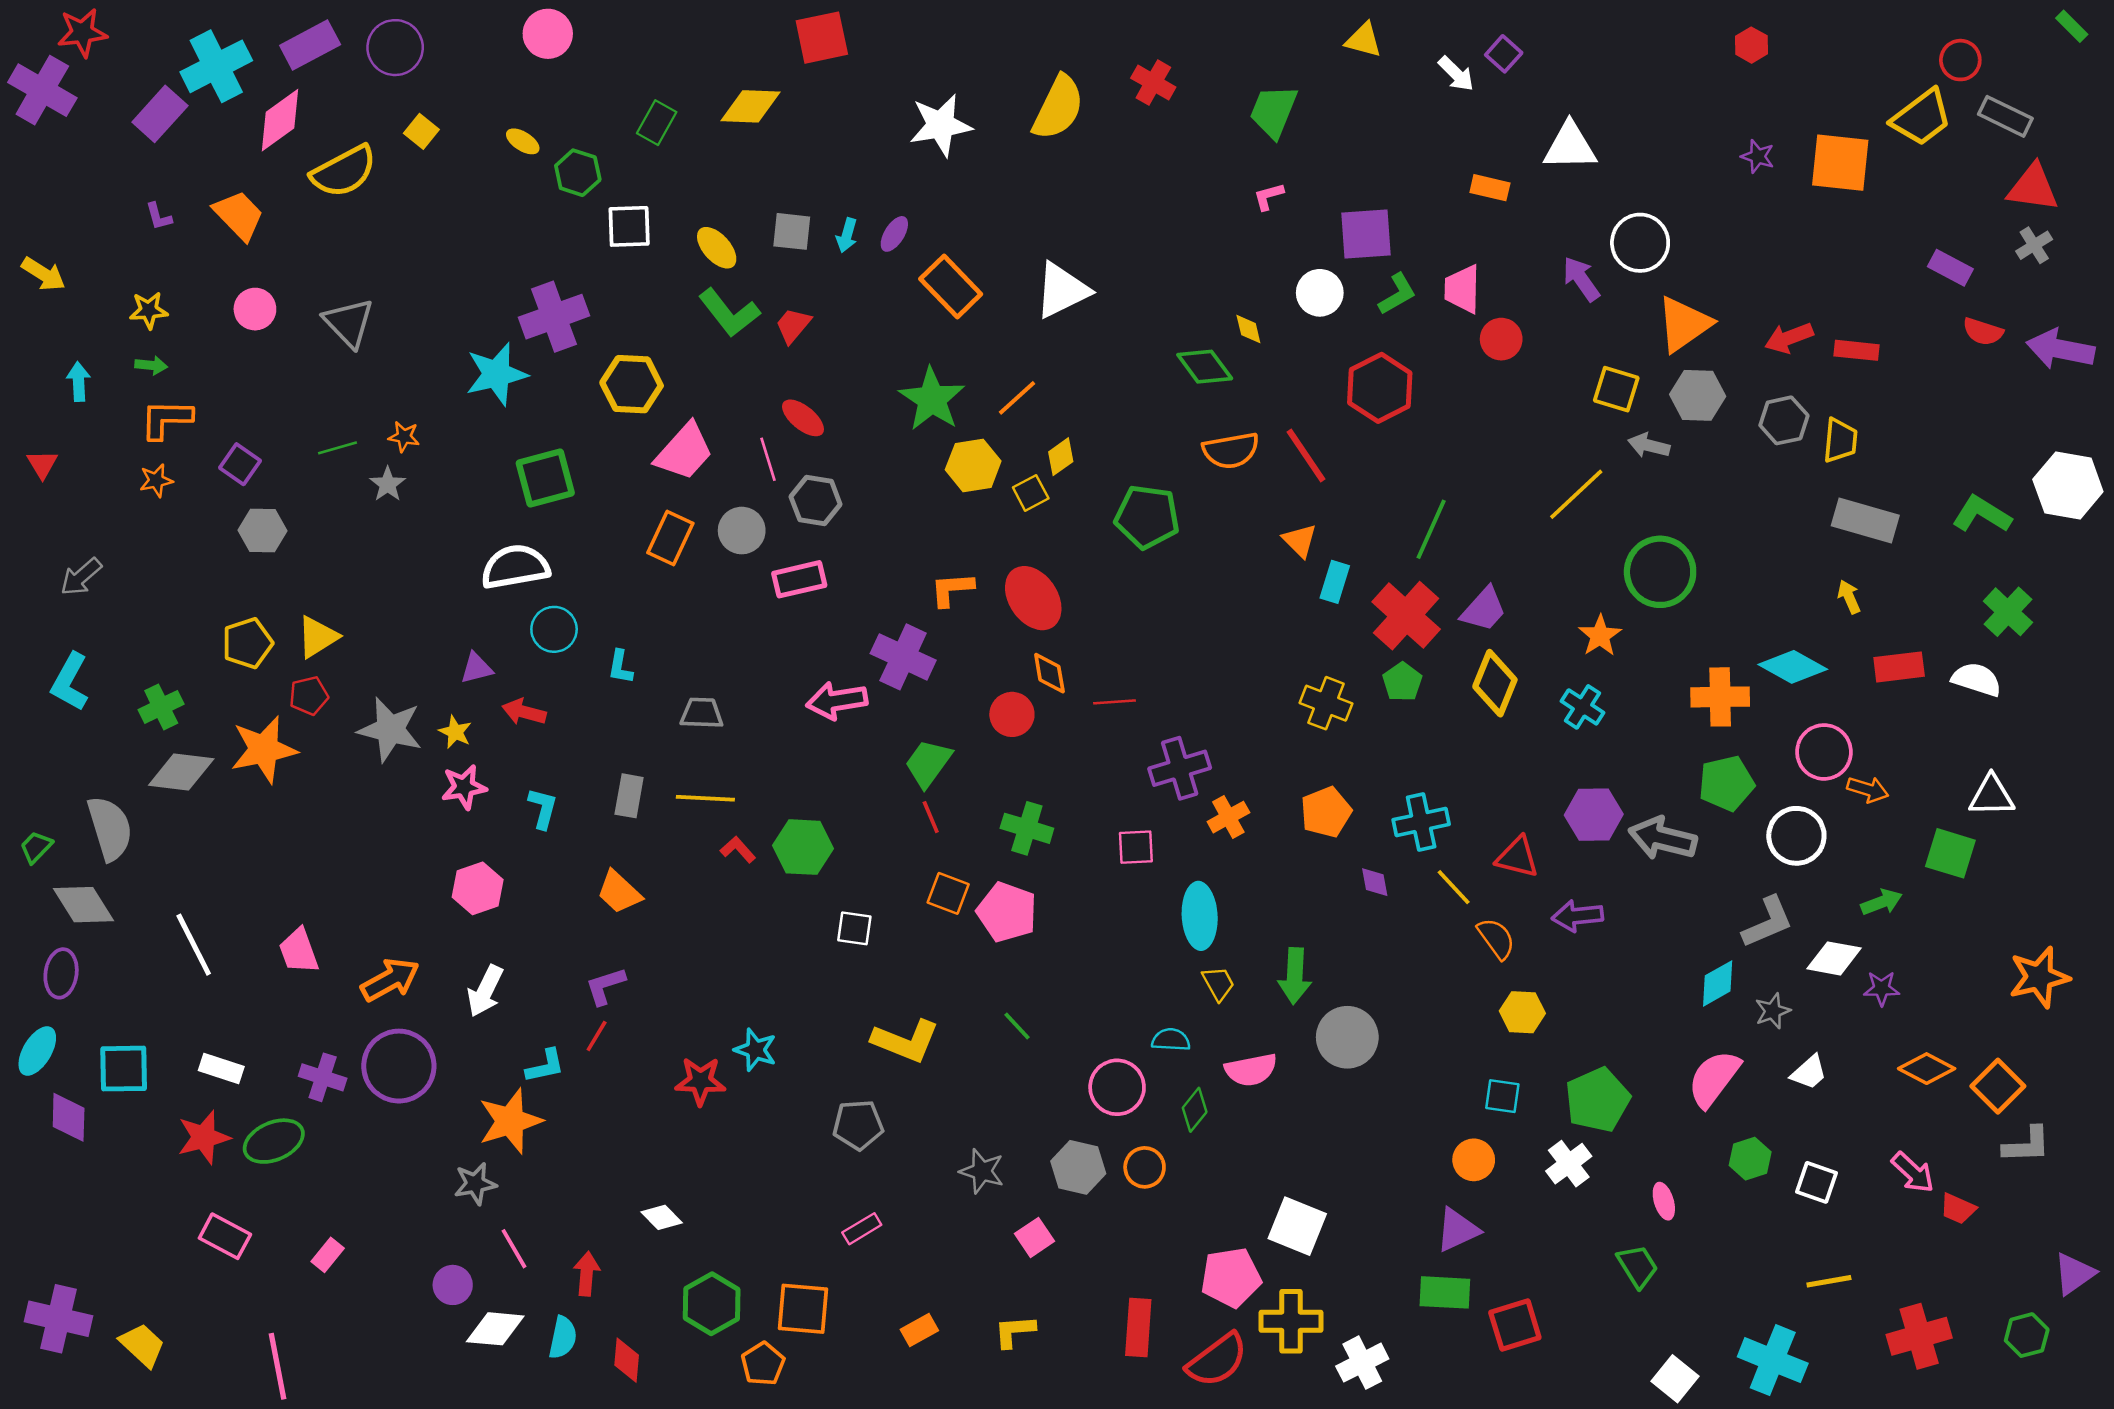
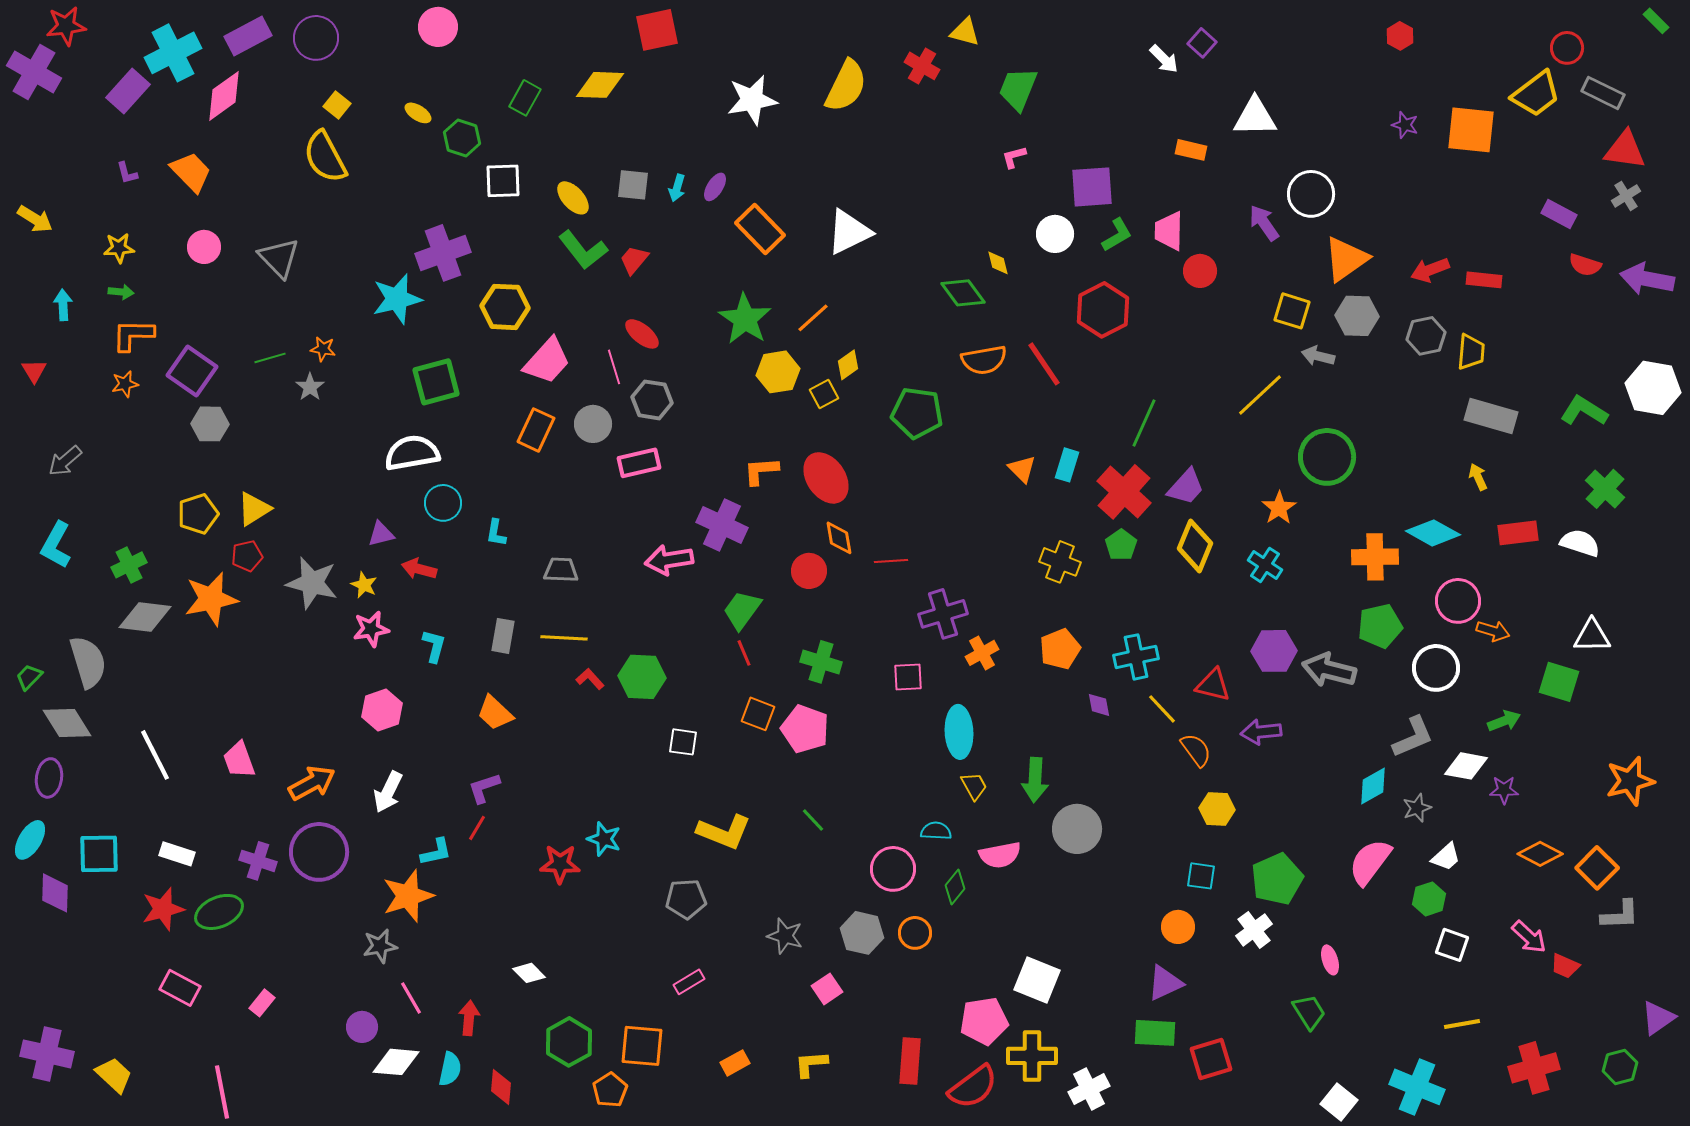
yellow triangle: (1364, 40) -> (965, 32), moved
yellow semicircle: (344, 171) -> (325, 157), moved, turned 90
purple square: (240, 464) -> (192, 371), size x1.5
orange triangle: (1300, 541) -> (1022, 469), moved
green hexagon: (1750, 1159) -> (1429, 899), moved

